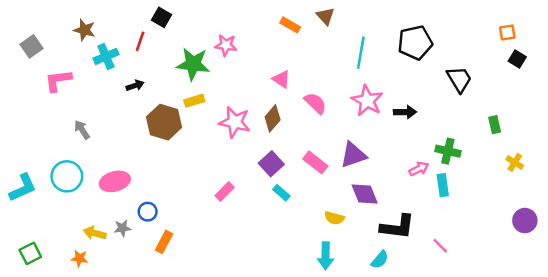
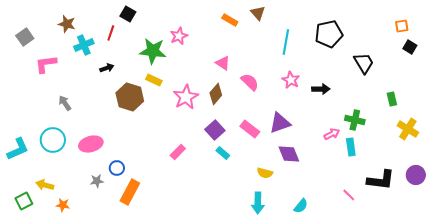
pink star: (226, 45) -> (179, 36), turned -30
yellow rectangle: (194, 101) -> (154, 80), turned 42
pink star: (367, 101) -> (291, 80), size x0.7
pink star: (235, 122) -> (186, 97), turned 30
yellow cross: (515, 162) -> (408, 129), size x1.5
black L-shape: (397, 227) -> (381, 180), moved
yellow arrow: (95, 233) -> (45, 185), moved
orange rectangle: (164, 242) -> (130, 192), size x1.4

